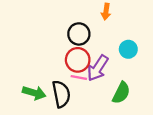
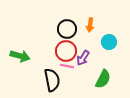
orange arrow: (106, 12) -> (90, 25), moved
purple arrow: (98, 68) -> (83, 58), size x0.7
green arrow: (34, 93) -> (20, 56), moved

